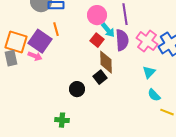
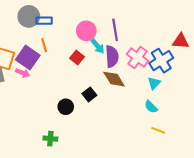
red square: (97, 40) -> (77, 57), moved
brown diamond: (106, 62) -> (114, 79), moved, turned -30
cyan triangle: (149, 72) -> (154, 83), moved
cyan semicircle: (154, 95) -> (151, 107), moved

